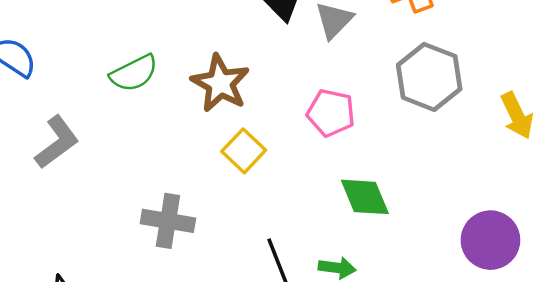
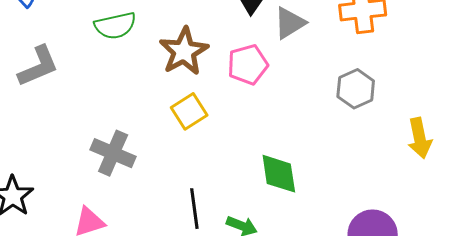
gray hexagon: (429, 77) -> (356, 89), size x0.7
pink pentagon: (331, 113) -> (248, 65), moved, turned 30

